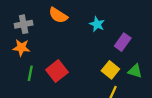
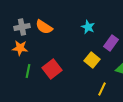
orange semicircle: (58, 15) -> (44, 27), moved
yellow square: (110, 70) -> (92, 60), moved

